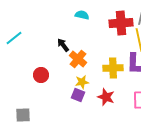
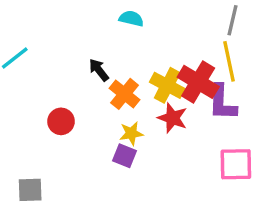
red cross: (121, 23) -> (198, 82), moved, turned 35
yellow cross: (113, 68) -> (167, 85), moved, turned 30
red star: (106, 97) -> (172, 118), moved

